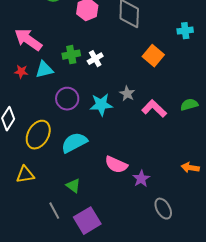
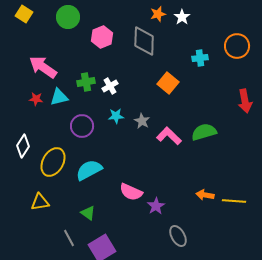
cyan star: (101, 105) -> (116, 116), moved, size x0.7
green semicircle: (189, 105) -> (204, 132), size x1.4

